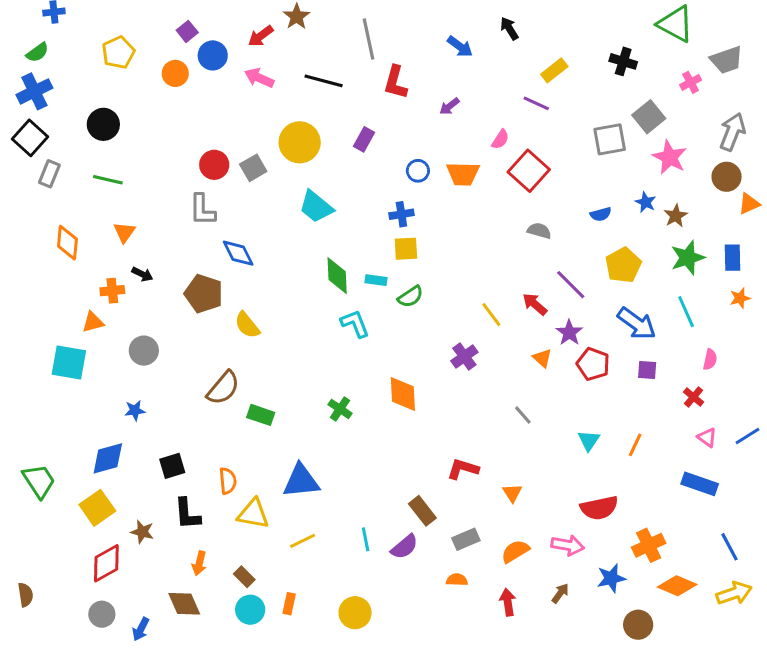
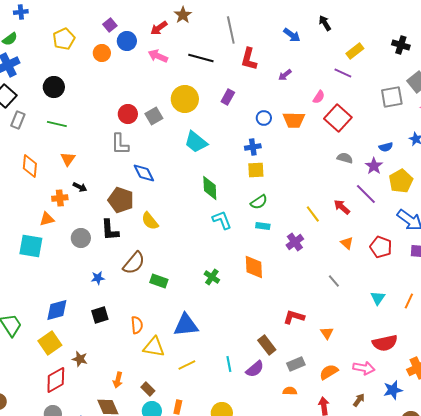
cyan rectangle: (376, 280) -> (263, 226), moved
purple star: (569, 333) -> (374, 166), moved
blue star: (135, 410) -> (98, 278), moved
black L-shape: (187, 514) -> (110, 230), moved

